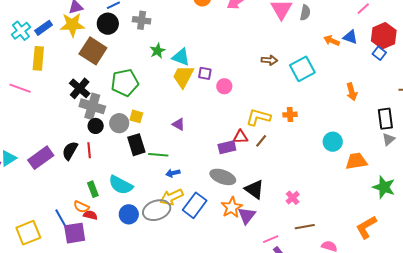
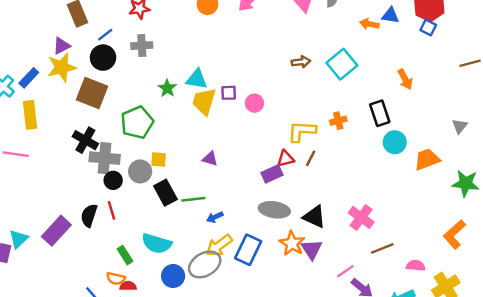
green star: (158, 51) -> (167, 88), moved
black rectangle: (385, 119) -> (380, 113), moved
pink cross: (293, 198) -> (361, 217), size x1.5

